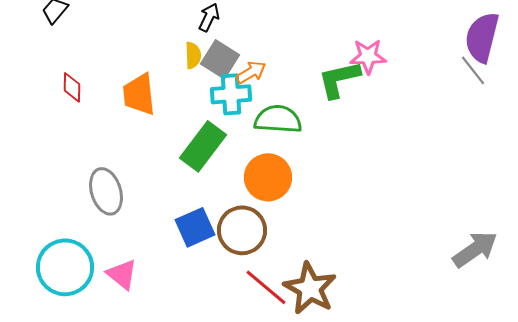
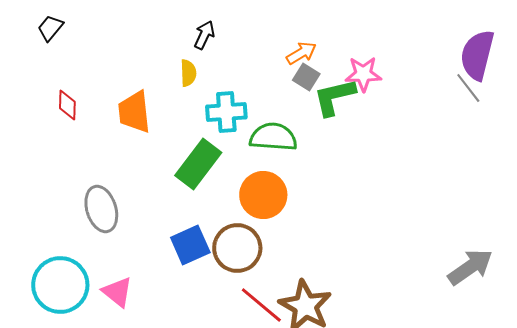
gray square: (220, 59) -> (306, 77), moved, size x0.7
orange arrow: (251, 72) -> (301, 53), moved

